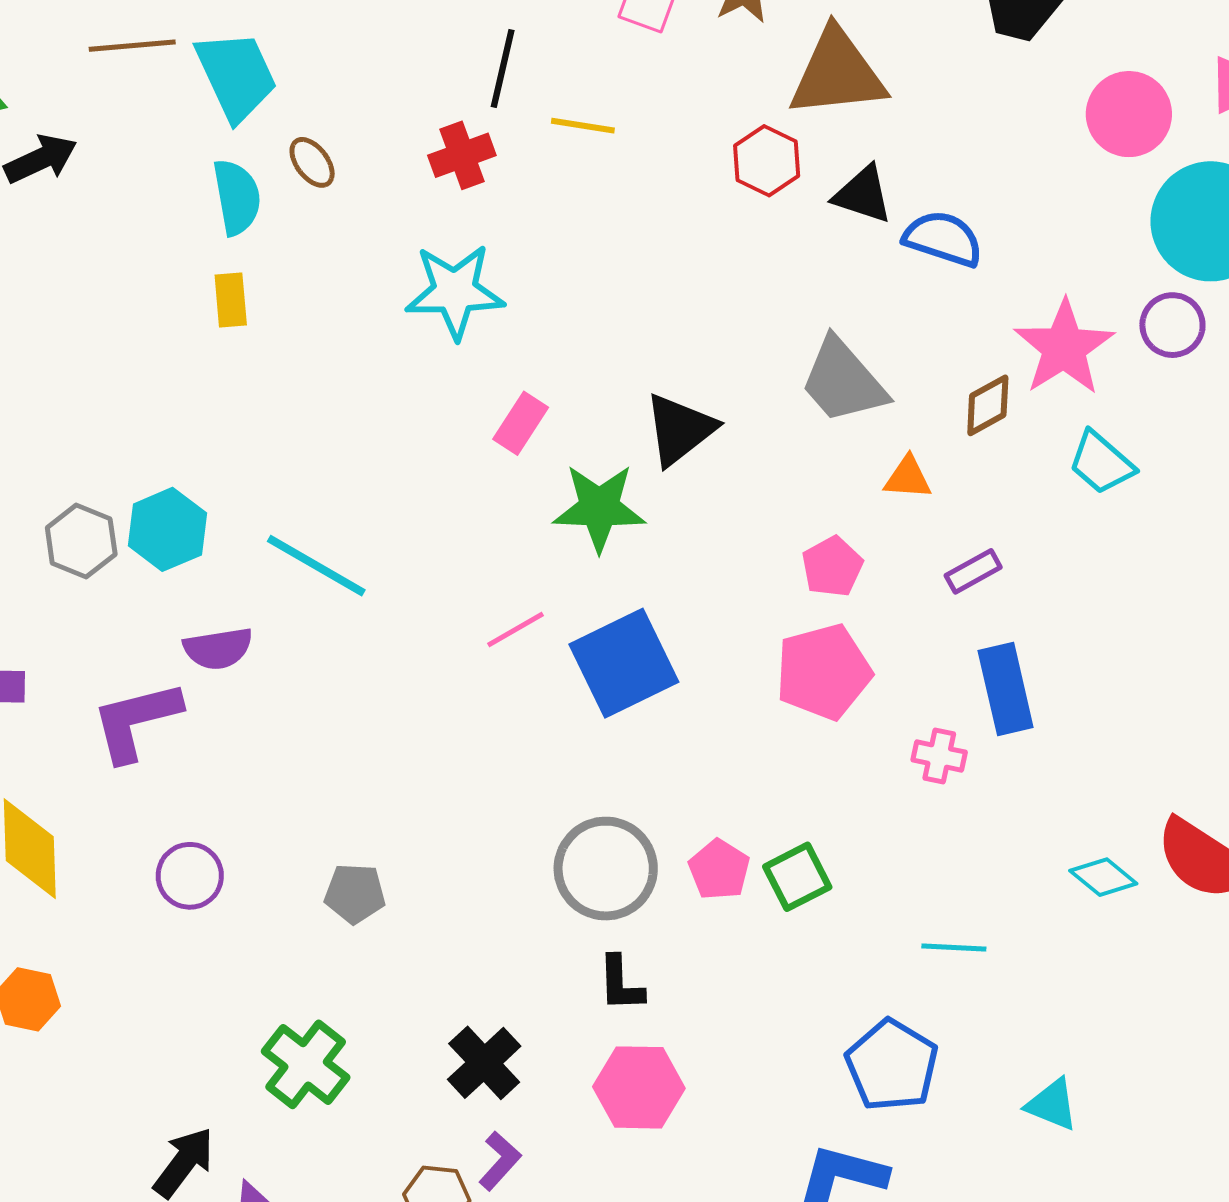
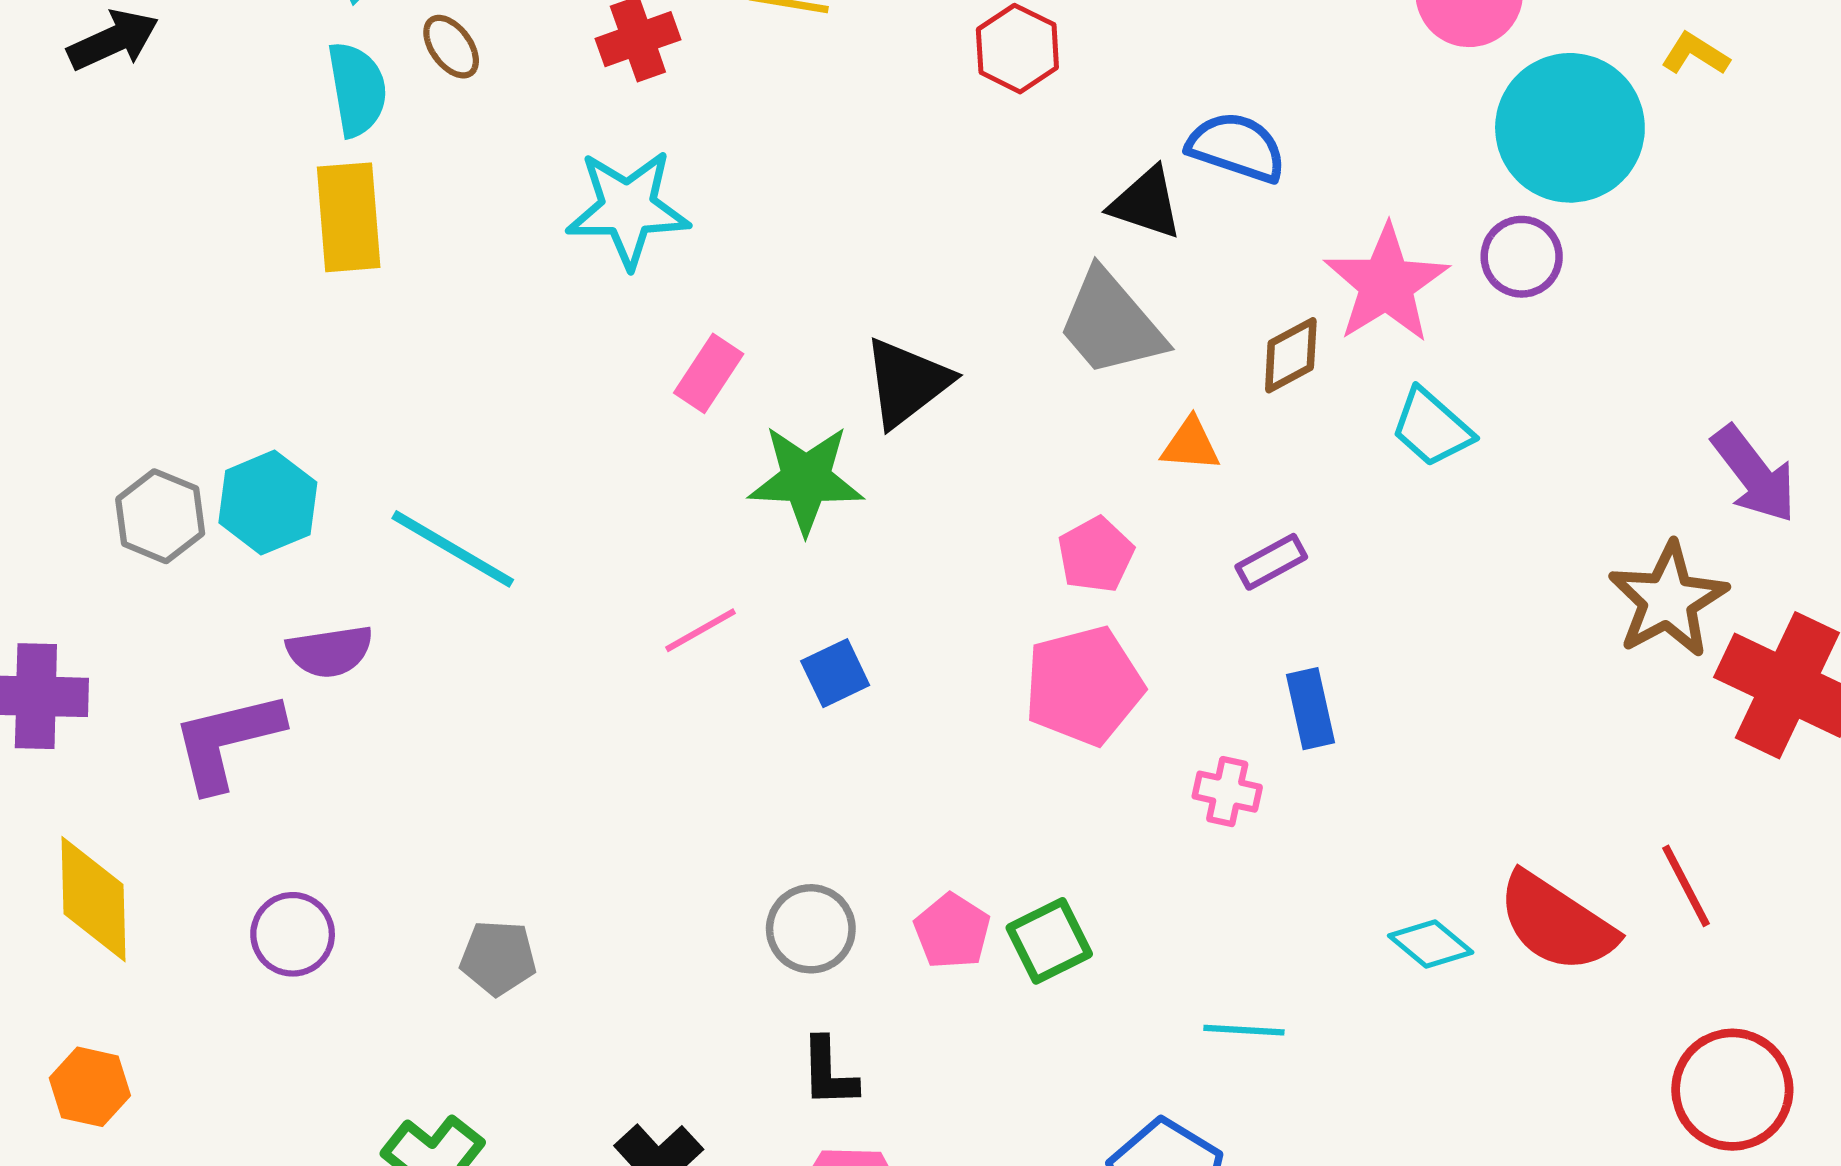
black triangle: (863, 195) -> (1146, 203), moved
yellow rectangle: (231, 300) -> (349, 217), size x1.6
blue square: (624, 663) -> (835, 673), size x0.5
blue rectangle: (1006, 689) -> (1311, 709), size x0.7
gray circle: (606, 869) -> (811, 929), size x0.7

